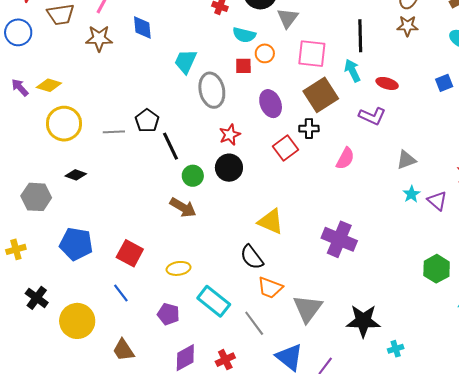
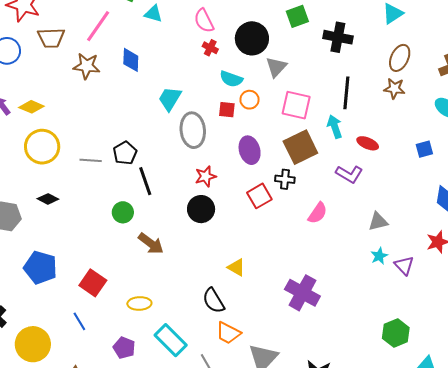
green circle: (193, 176) -> (123, 212), moved
yellow triangle: (271, 222) -> (236, 267), size x0.7

